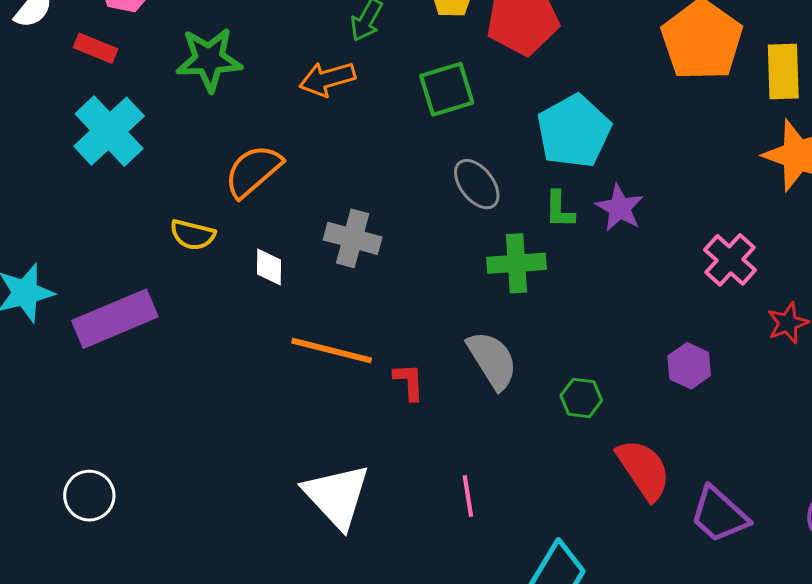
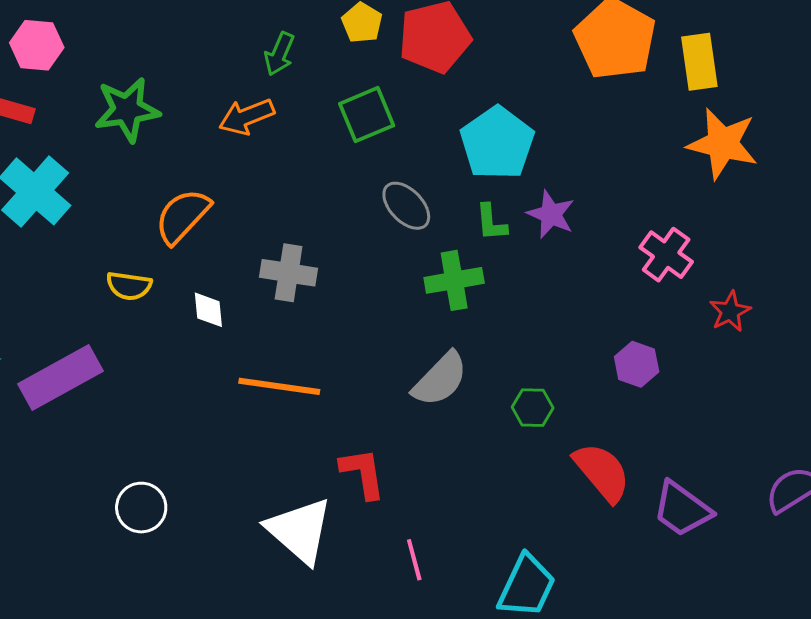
gray semicircle: (492, 360) -> (440, 379), turned 82
red L-shape: (409, 382) -> (363, 473), moved, size x1.4
white circle: (89, 496) -> (141, 508), moved
pink line: (468, 496) -> (414, 560), moved

